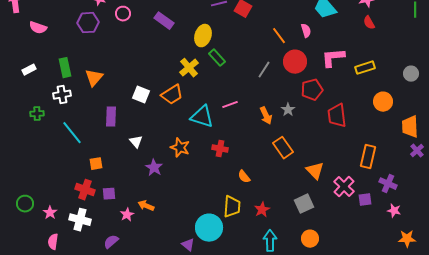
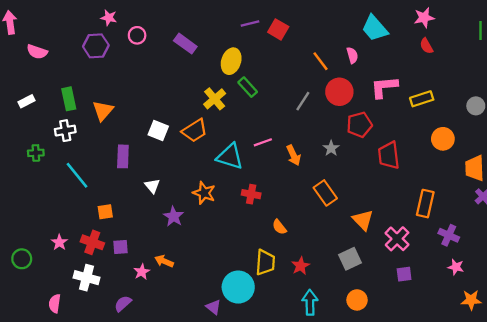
orange arrow: (266, 116) -> (293, 155), moved
purple square: (365, 200) -> (404, 274), moved
pink star: (50, 213) -> (59, 242), moved

